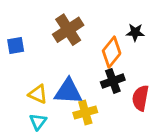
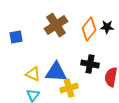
orange diamond: (112, 52) -> (89, 29), moved
black cross: (113, 81) -> (90, 64), turned 30

